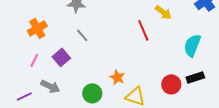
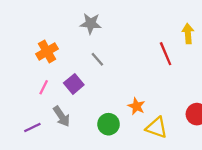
yellow arrow: (163, 12) -> (188, 34), turned -132
gray arrow: (50, 86) -> (62, 116), turned 30

